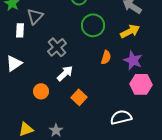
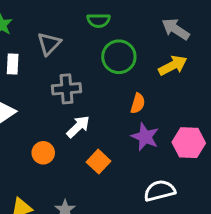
gray triangle: (35, 16) -> (49, 44), moved
gray cross: (57, 47) -> (66, 89), turned 36
purple star: (133, 60) -> (145, 137), moved

